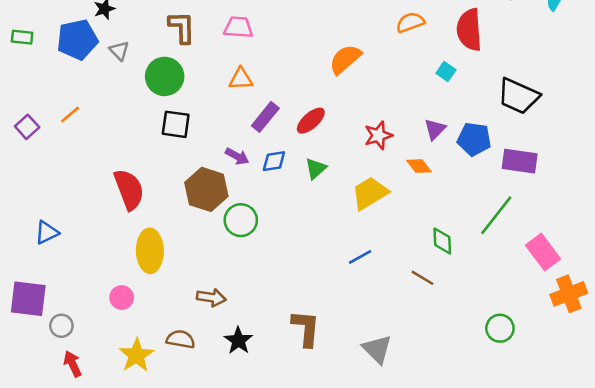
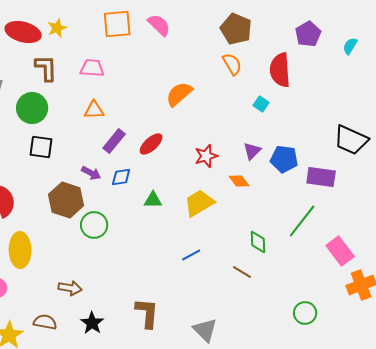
orange semicircle: (410, 22) -> (232, 64), turned 80
black trapezoid: (518, 96) -> (351, 140), moved
green triangle: (316, 169) -> (153, 200), moved, turned 42

